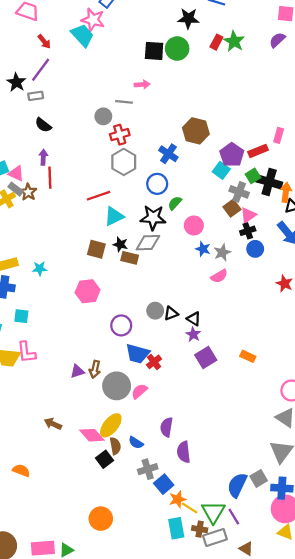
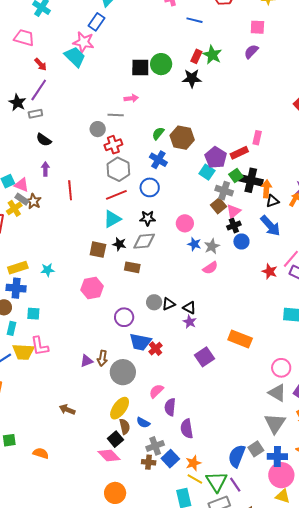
black star: (188, 18) -> (192, 78), moved
red line: (50, 178) -> (70, 190), moved
red line: (98, 196) -> (116, 195), moved
green semicircle: (175, 203) -> (158, 133), moved
black star: (153, 218) -> (148, 218), size x0.7
brown rectangle: (130, 258) -> (132, 267), moved
orange rectangle: (248, 356) -> (240, 339), size x1.6
purple square: (206, 357) -> (204, 357), moved
pink semicircle: (139, 391) -> (156, 391), moved
pink diamond: (92, 435) -> (109, 455), moved
orange star: (178, 499) -> (193, 463), moved
brown cross: (200, 529) -> (149, 462), moved

